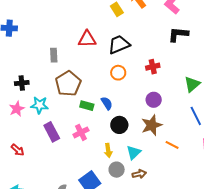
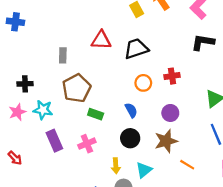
orange circle: (118, 73) -> (143, 83), moved
blue semicircle: (107, 103) -> (131, 110), moved

